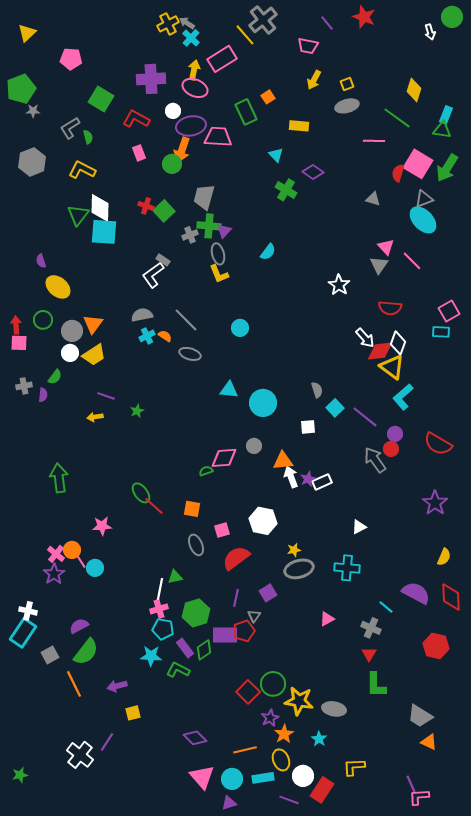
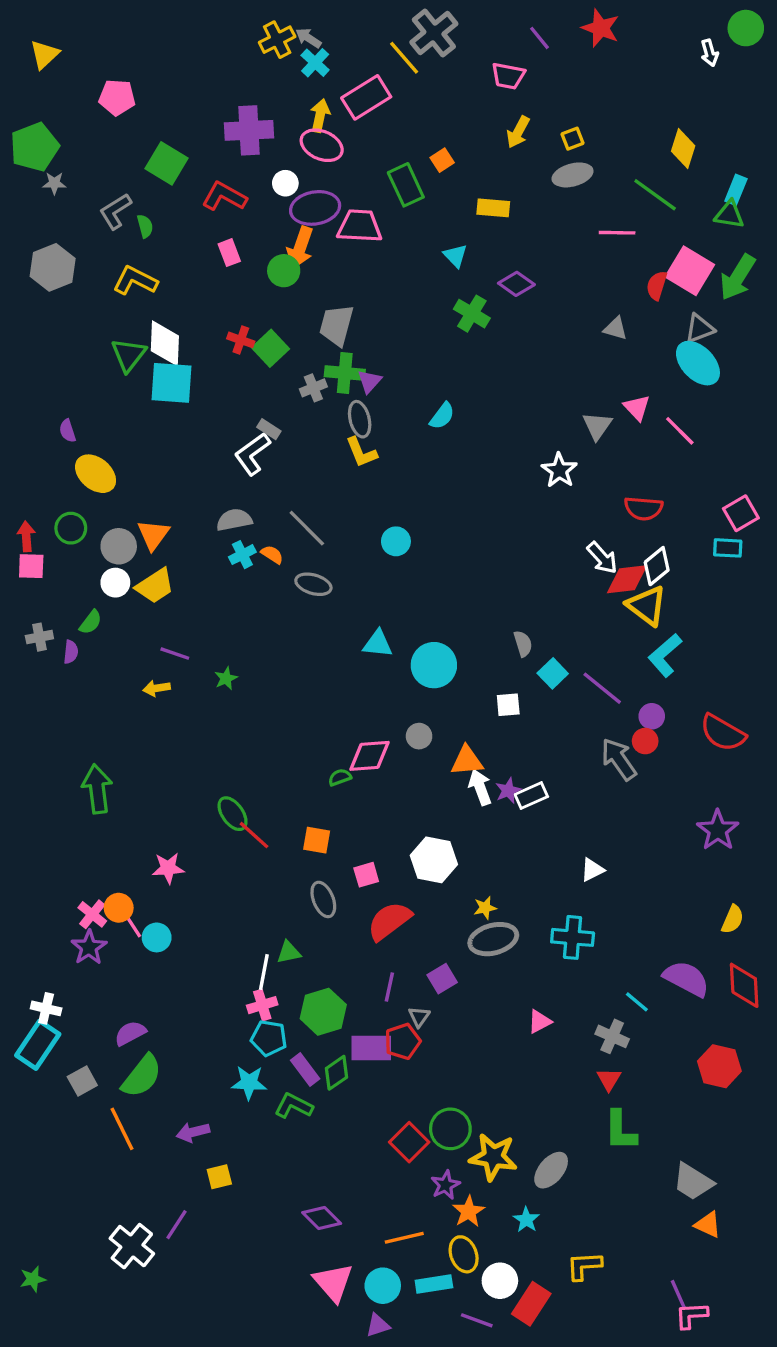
gray triangle: (379, 265) -> (597, 426), moved
white diamond: (398, 343) -> (657, 566), turned 30
gray ellipse: (334, 709) -> (551, 1170), turned -60

